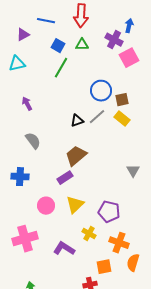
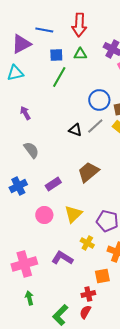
purple triangle: (23, 35) -> (21, 44), size x1.5
blue square: (58, 46) -> (56, 55), turned -32
black triangle: (77, 121) -> (75, 130), turned 40
brown trapezoid: (76, 156) -> (88, 172), moved
blue cross: (20, 177) -> (18, 186), turned -30
purple rectangle: (65, 178) -> (53, 184), moved
pink cross: (25, 239) -> (24, 264), moved

